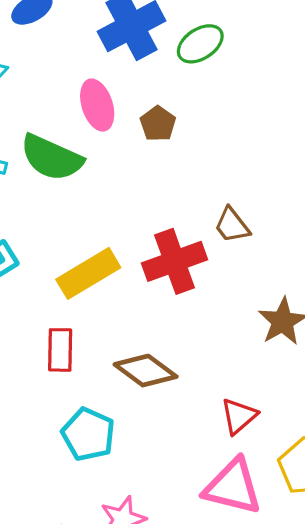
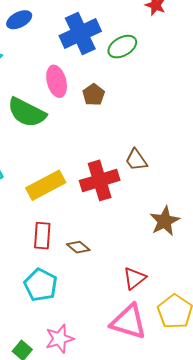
red rectangle: (60, 350) -> (42, 236), moved
brown diamond: (146, 371) -> (78, 247), size x0.6

